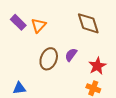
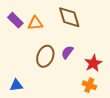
brown diamond: (88, 23) -> (69, 17), moved
orange triangle: (39, 25) -> (35, 23), turned 42

